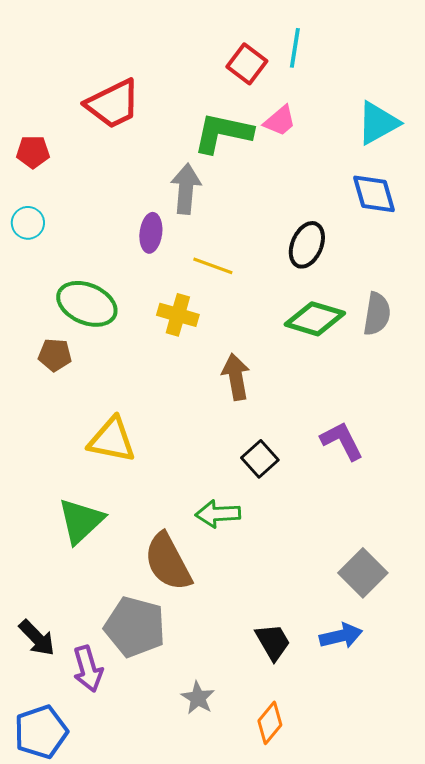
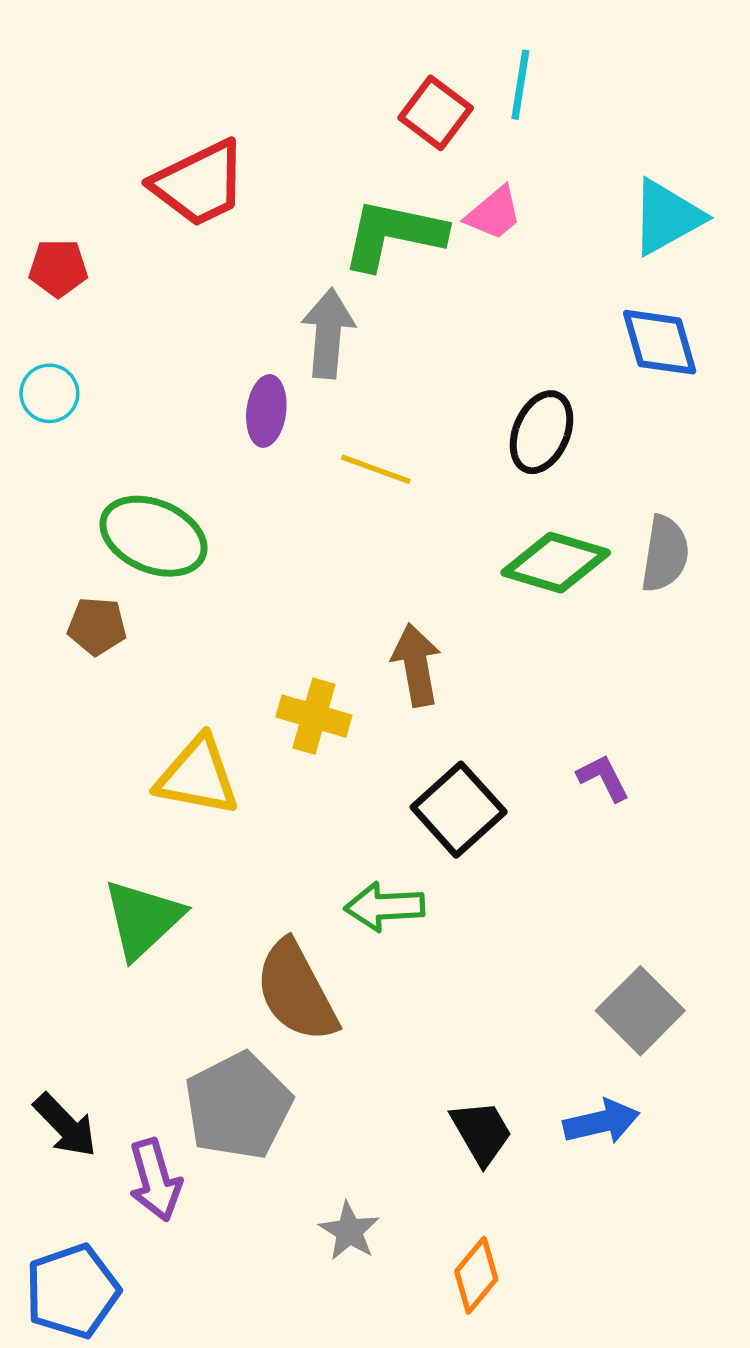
yellow cross: (178, 315) -> (314, 716), moved
purple L-shape: (342, 441) -> (603, 778), size x0.7
black square: (260, 459) -> (459, 810), size x1.4
gray pentagon: (135, 627) -> (238, 1106), turned 30

